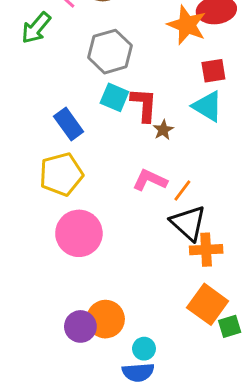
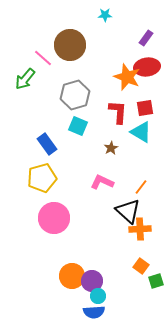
red L-shape: (144, 105) -> (118, 112), moved
orange line: (182, 190) -> (141, 187), moved
orange square: (208, 304) -> (141, 266), size x0.6
purple circle: (80, 326) -> (92, 281), moved

